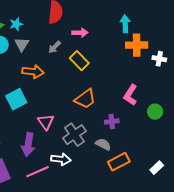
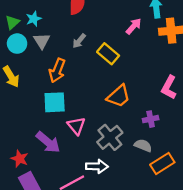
pink arrow: (80, 33) -> (134, 26), moved, turned -42
orange arrow: (33, 72) -> (57, 70), turned 110
cyan square: (16, 99) -> (55, 102), moved, turned 30
purple arrow: (28, 144) -> (48, 142), moved, turned -55

